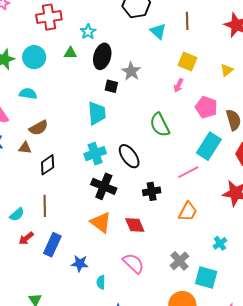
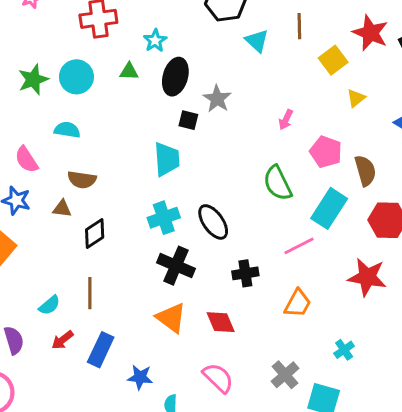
yellow square: (188, 62) -> (333, 60), moved, turned 30
green semicircle: (160, 125) -> (278, 183), moved
brown semicircle: (39, 128) -> (82, 180), turned 36

